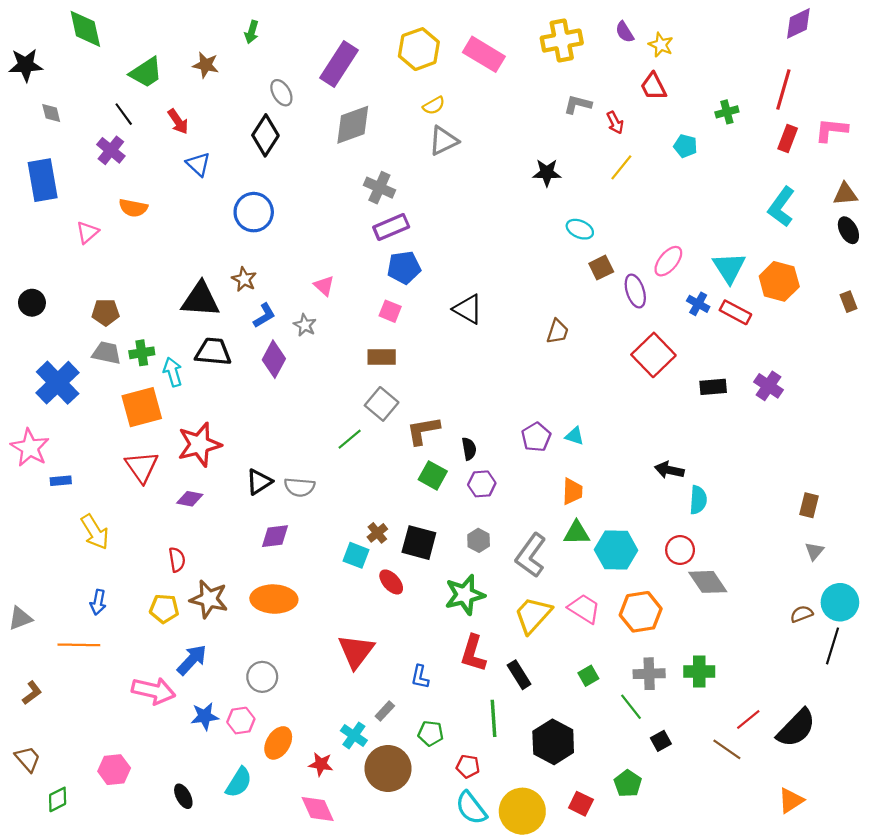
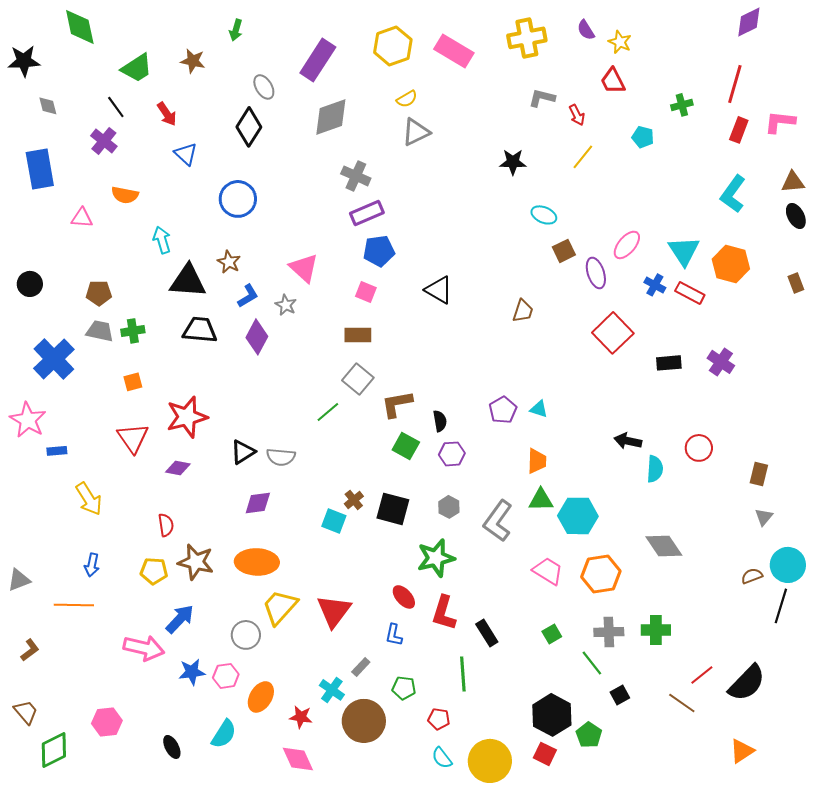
pink triangle: (87, 232) -> (82, 218), turned 45
pink triangle: (324, 286) -> (304, 268), size x1.5
cyan arrow: (173, 372) -> (162, 240), moved
orange square: (142, 407) -> (133, 382), size x0.5
red circle: (680, 550) -> (699, 448), moved
red ellipse: (391, 582) -> (404, 597), moved
yellow trapezoid: (533, 615) -> (280, 607), moved
black hexagon: (553, 742) -> (552, 715), moved
green diamond: (58, 799) -> (54, 750), size x1.5
cyan semicircle: (471, 808) -> (442, 758), size x0.7

